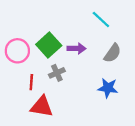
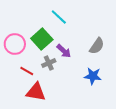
cyan line: (101, 20) -> (59, 17), moved
purple arrow: (77, 48) -> (64, 51), moved, turned 42
red line: (31, 82) -> (27, 71), turned -64

